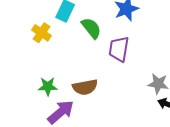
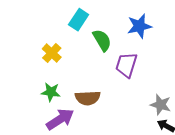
yellow cross: (42, 33) -> (52, 53), moved

